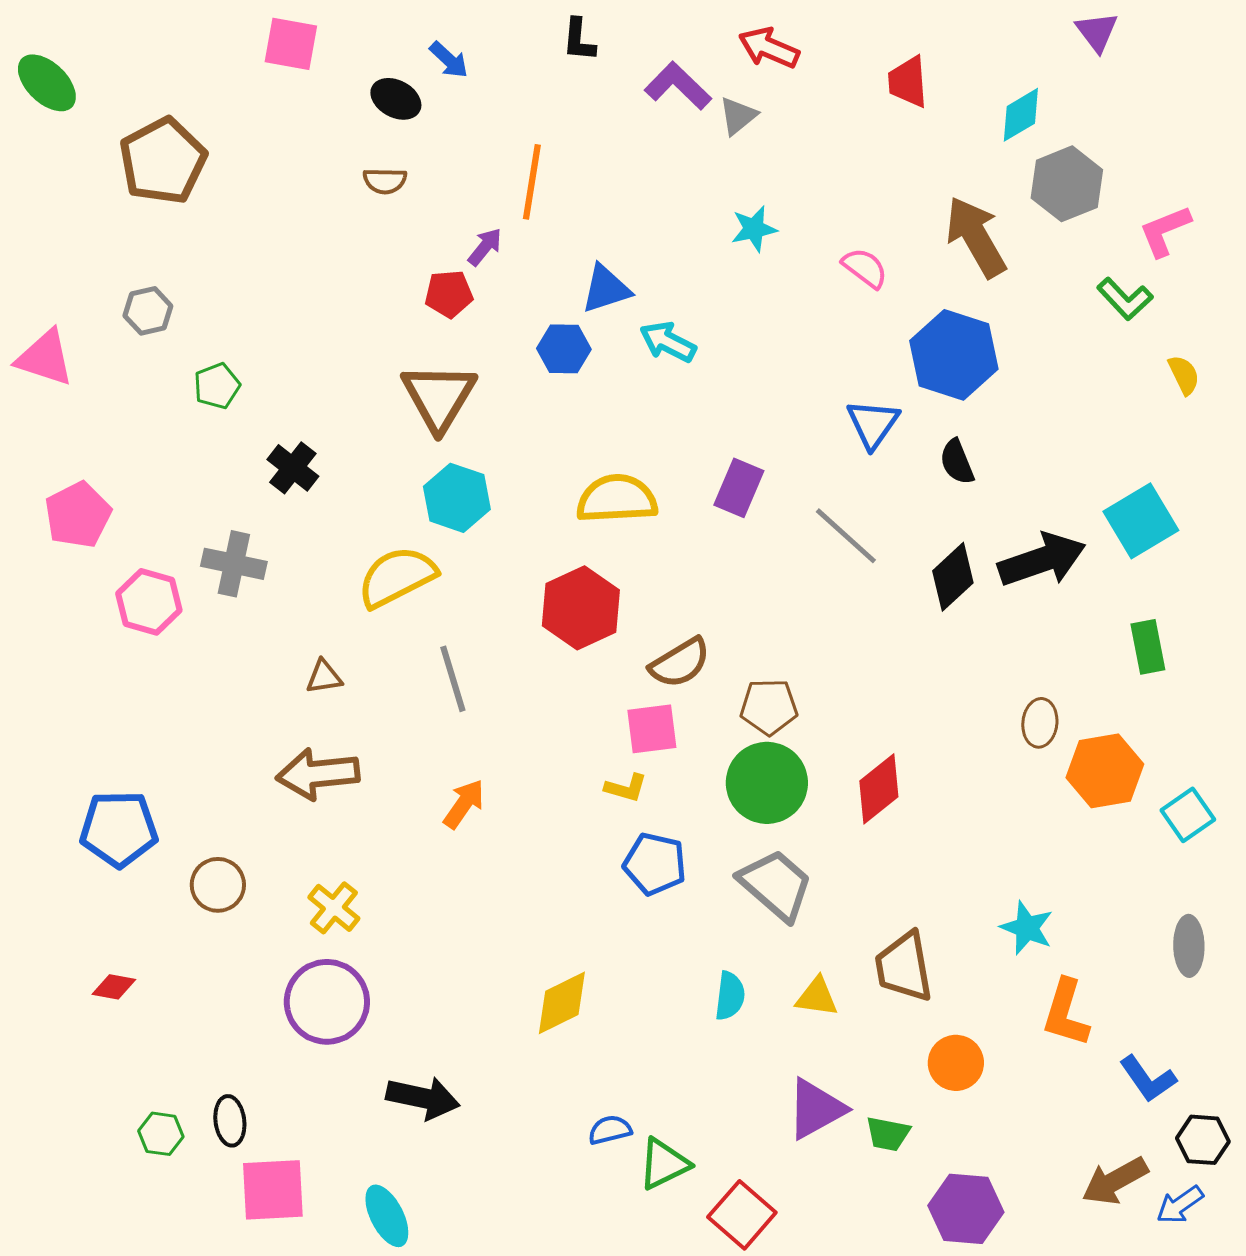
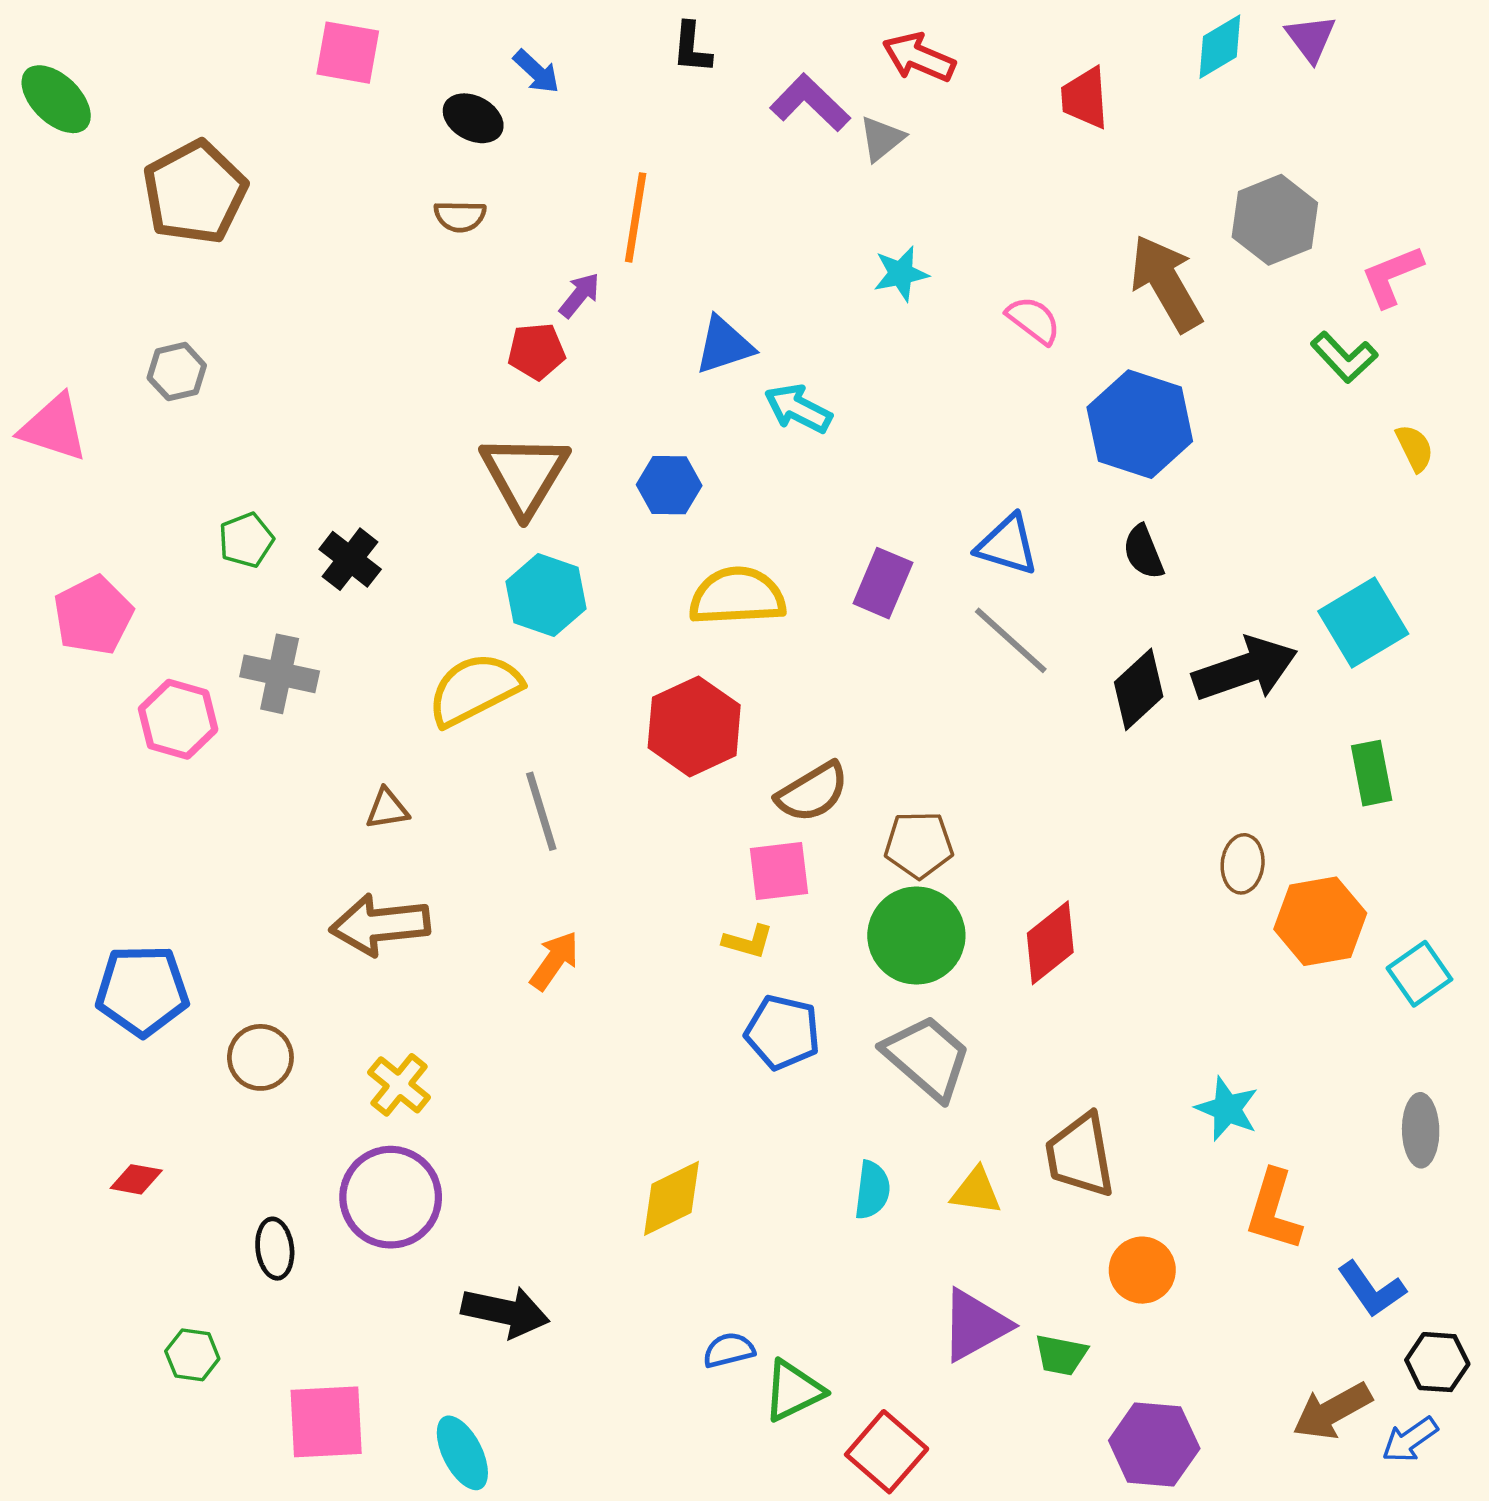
cyan diamond: (1021, 115) -> (1220, 47), moved
blue hexagon: (564, 349) -> (669, 485), moved
green pentagon: (217, 386) -> (246, 540), moved
blue triangle: (873, 424) -> (1007, 545), moved, turned -48
black ellipse: (230, 1121) -> (275, 1249), moved

